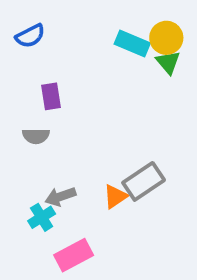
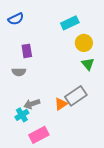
yellow circle: (166, 38) -> (84, 43), moved
cyan rectangle: (132, 43) -> (70, 23), turned -48
green triangle: (168, 62) -> (88, 64), moved

